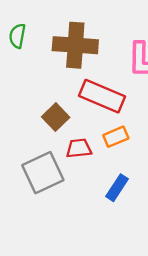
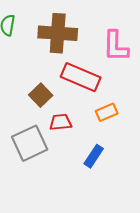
orange rectangle: (116, 137) -> (107, 112), moved

